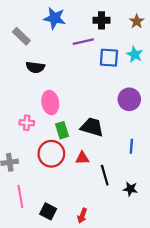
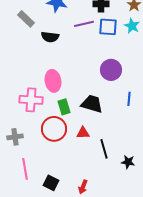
cyan star: (135, 54) -> (132, 26), moved
blue square: (109, 58) -> (108, 27), moved
black semicircle: (35, 67) -> (50, 37), moved
purple circle: (129, 99) -> (111, 70), moved
pink cross: (27, 123) -> (31, 100), size x1.6
blue line: (131, 146) -> (129, 99), moved

